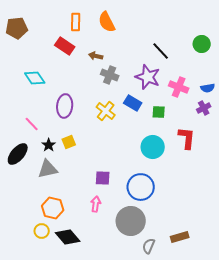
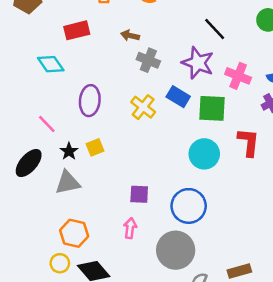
red rectangle: (65, 46) -> (77, 30), moved, turned -48
green square: (159, 112) -> (212, 108), size x1.6

